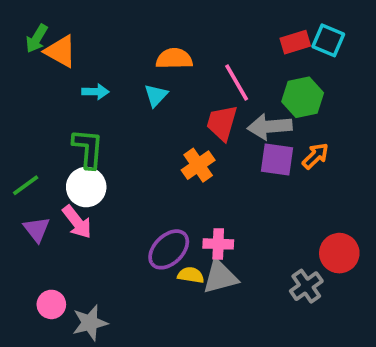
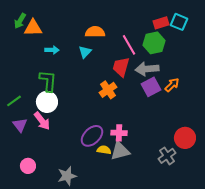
orange triangle: (61, 51) -> (33, 28), turned -30
green hexagon: (303, 97) -> (154, 43), moved
purple square: (277, 160) -> (151, 87), turned -36
gray star: (90, 323) -> (67, 176), moved

